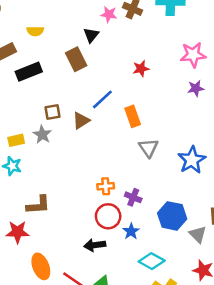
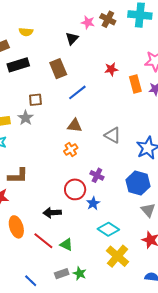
brown rectangle: (76, 59) -> (58, 69), moved
orange rectangle: (133, 116) -> (135, 84), moved
brown triangle: (81, 121) -> (75, 125), moved, turned 35
gray triangle: (149, 148) -> (113, 135), turned -30
orange cross: (106, 186) -> (71, 150), moved, turned -32
blue hexagon: (172, 216) -> (138, 183), moved
black arrow: (95, 245) -> (52, 213), moved

